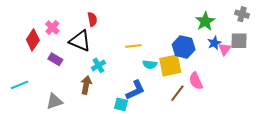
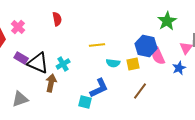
black triangle: (80, 41) -> (38, 63), moved
blue star: (214, 43) -> (179, 68), moved
yellow square: (170, 65) -> (133, 64), size x0.6
pink semicircle: (196, 81) -> (158, 56), moved

